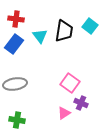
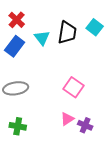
red cross: (16, 19) -> (17, 20), turned 35
purple cross: (81, 103) -> (85, 125), moved

